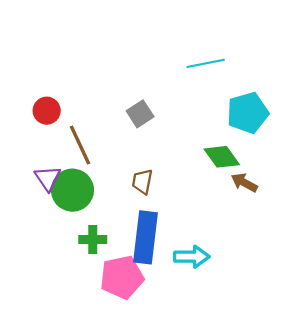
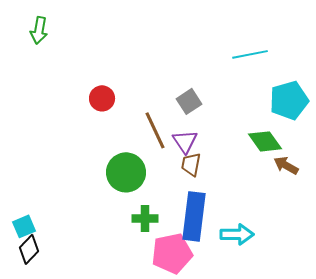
brown line: (80, 145) -> (155, 130), moved
purple triangle: (48, 178) -> (185, 141), moved

